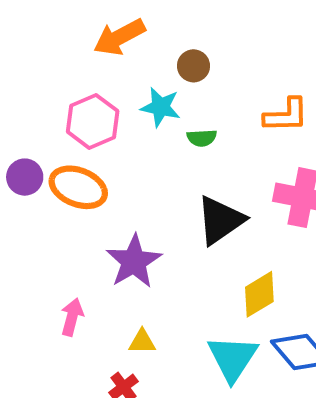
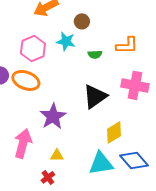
green semicircle: (202, 138) -> (95, 54), moved
pink arrow: (72, 317) -> (23, 143), size x1.6
cyan triangle: (233, 358) -> (101, 163), turned 48

